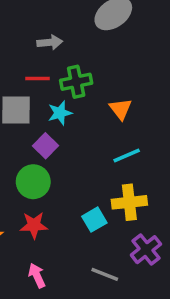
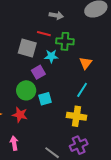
cyan line: (127, 155) -> (82, 90), turned -49
cyan square: (94, 220) -> (45, 99), moved

